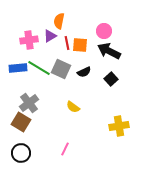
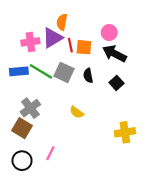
purple triangle: (50, 36) -> (52, 38), size x1.5
black semicircle: (84, 72) -> (88, 76), turned 104
pink line: (65, 149) -> (50, 153), moved

